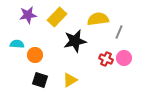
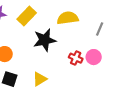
gray line: (119, 32) -> (100, 29), moved

